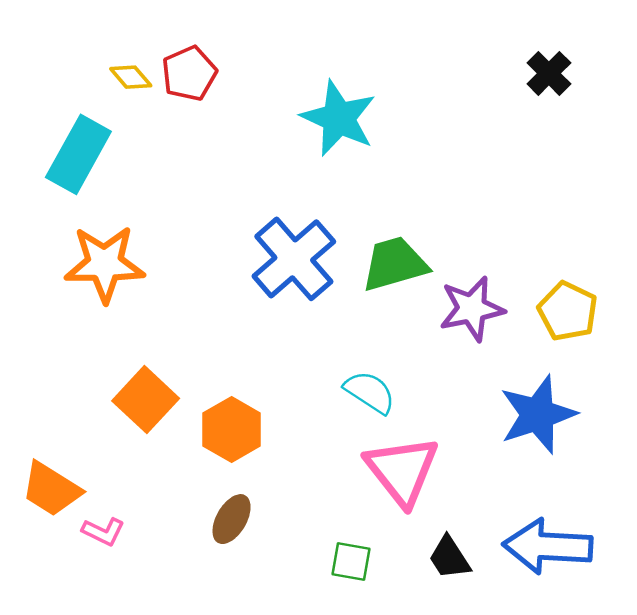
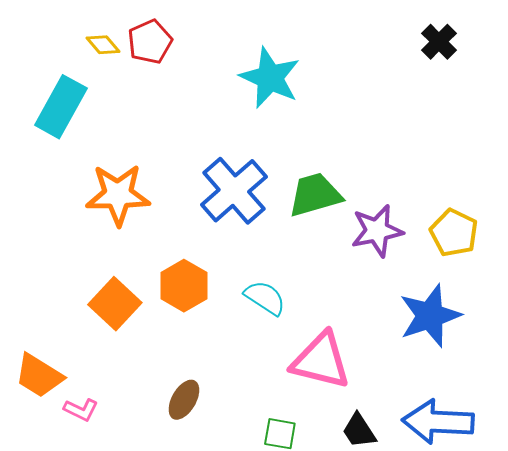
orange star: (105, 264) -> (118, 195), moved
cyan semicircle: (370, 392) -> (265, 298), moved
orange hexagon: (232, 429) -> (184, 286), moved
pink triangle: (402, 471) -> (321, 361), turned -38

